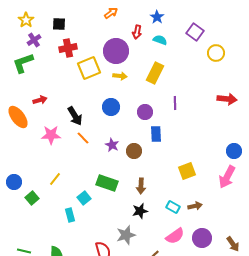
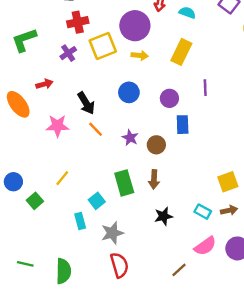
purple cross: (34, 40) -> (68, 53), moved
yellow square: (187, 171) -> (228, 182), moved
green rectangle: (107, 183) -> (124, 183), turned 55
brown arrow: (141, 186) -> (154, 179), moved
gray star: (126, 235) -> (112, 233), moved

